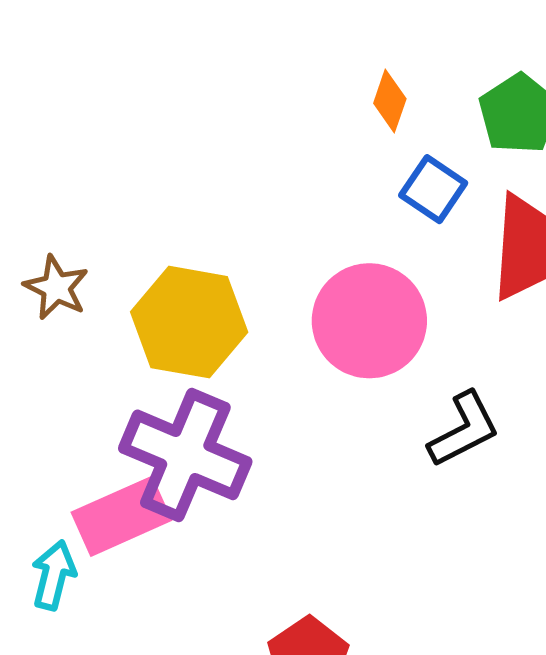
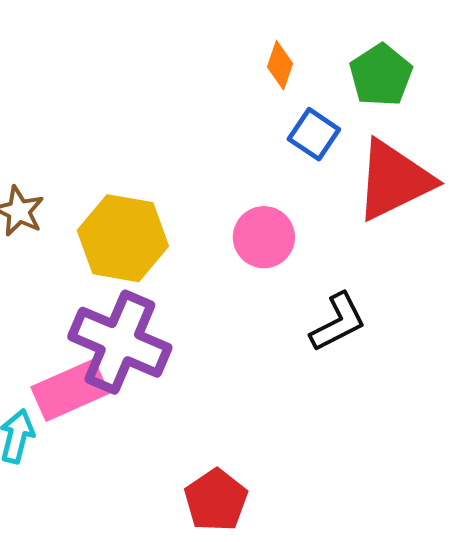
pink circle: (369, 321) -> (264, 237), size x0.7

